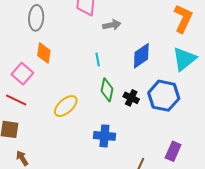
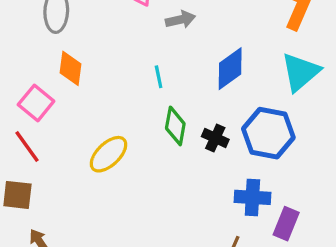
red line: (16, 100) -> (27, 146), turned 30
blue cross: (104, 136) -> (252, 197), moved

